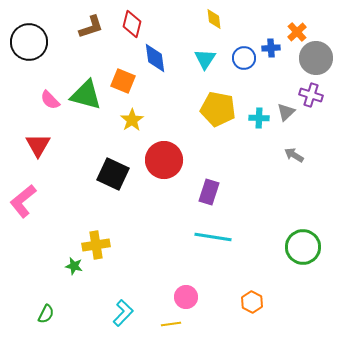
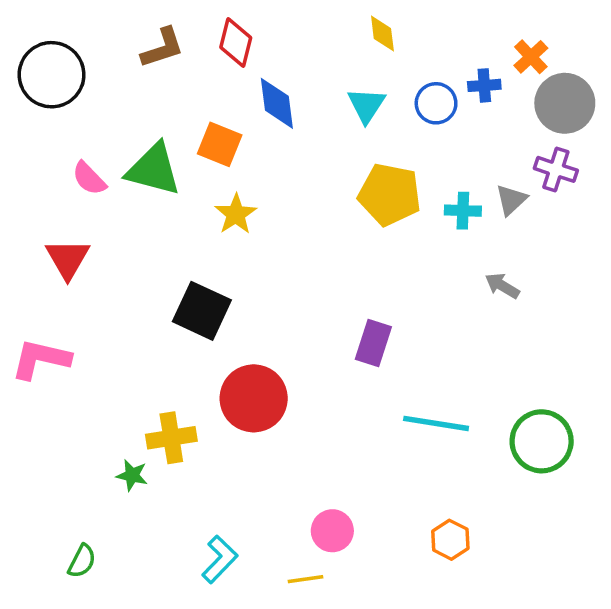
gray arrow: (294, 155) -> (502, 286), moved
red circle: (164, 160) -> (254, 398), moved
pink L-shape: (23, 201) -> (41, 359), turned 52
cyan line: (213, 237) -> (436, 423), moved

